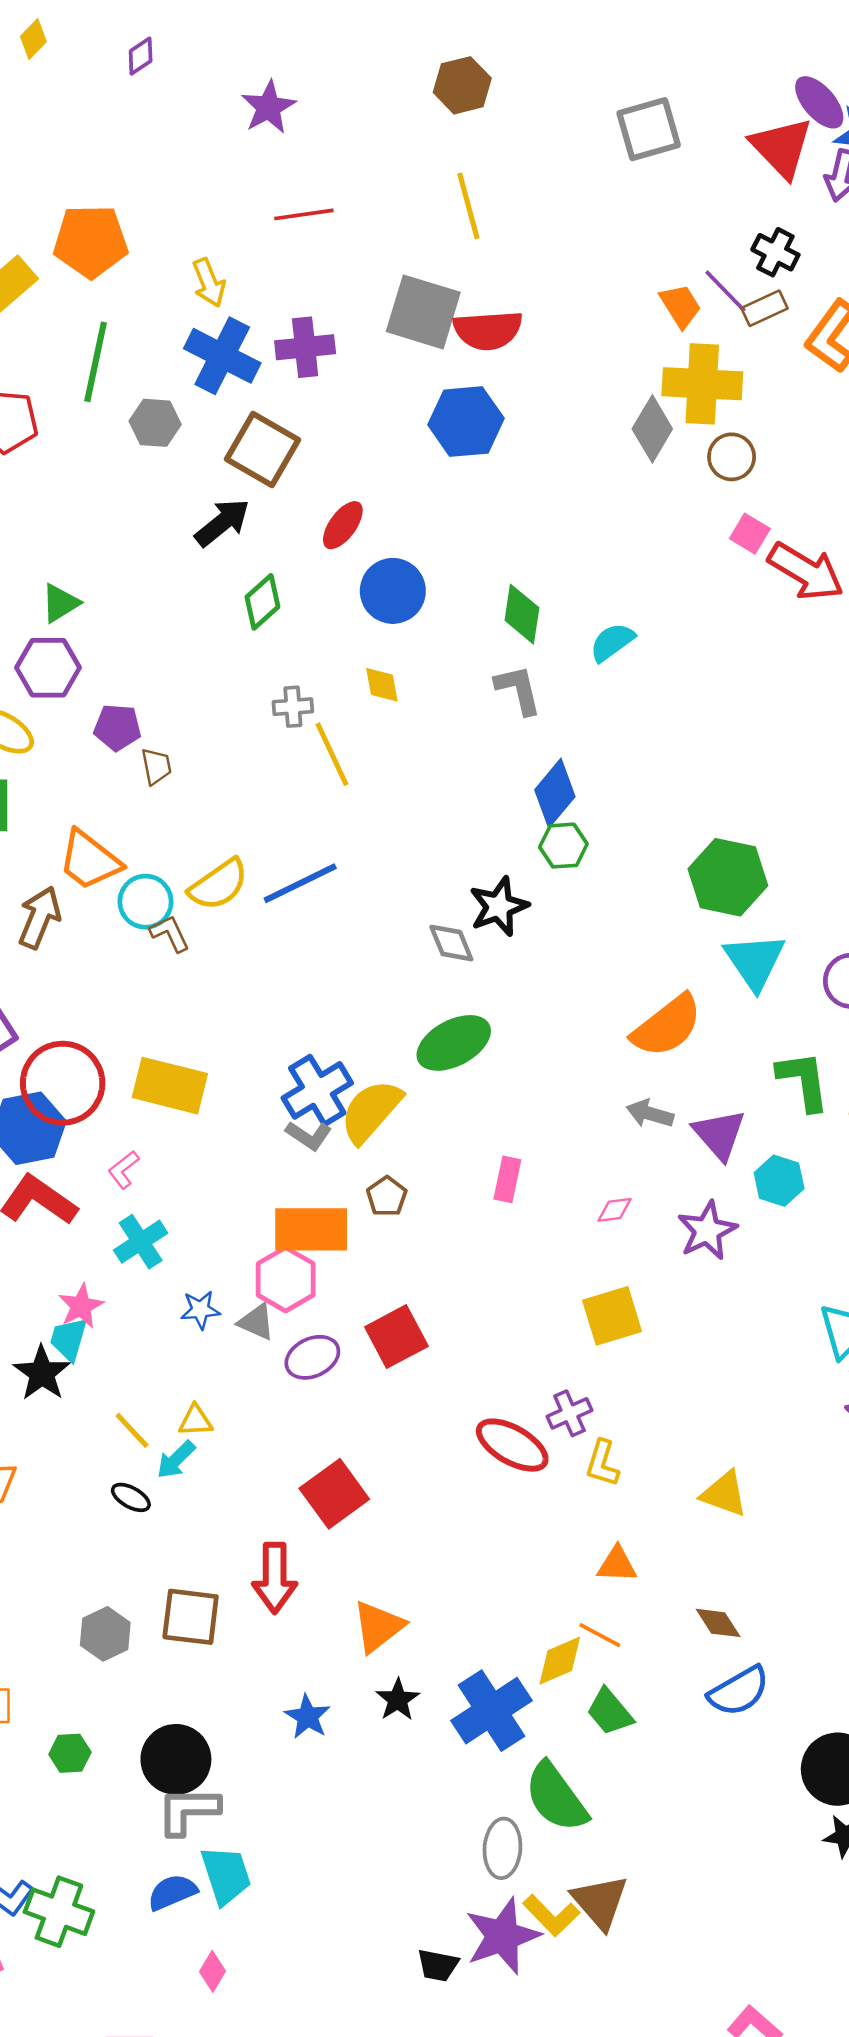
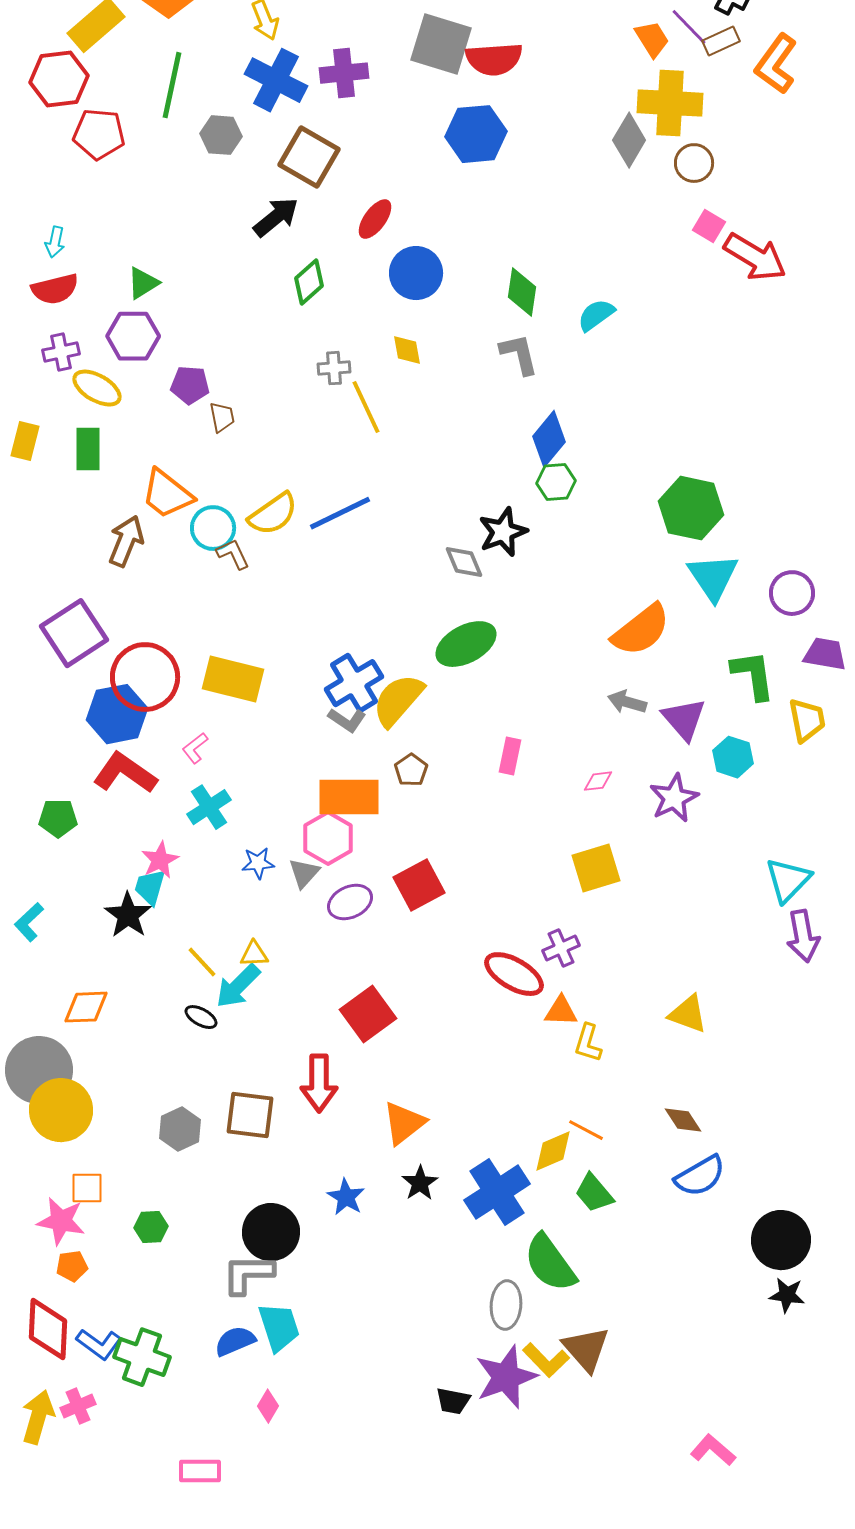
gray triangle: (256, 1322) -> (304, 873), turned 48
cyan arrow: (176, 1460) -> (238, 986), size x1.4
yellow L-shape: (602, 1463) -> (588, 1043), moved
orange triangle: (617, 1564) -> (561, 1011), moved
black circle: (176, 1759) -> (271, 1232), moved

